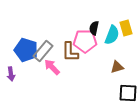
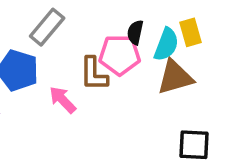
gray rectangle: (43, 51) -> (47, 27), moved
brown triangle: (117, 67) -> (175, 77), moved, size x1.6

